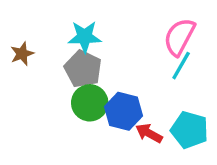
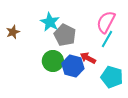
cyan star: (85, 37) -> (50, 22), turned 30
gray pentagon: (83, 69) -> (65, 35), moved
red arrow: (149, 133) -> (88, 58), moved

